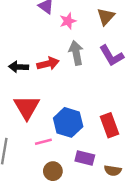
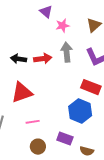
red triangle: (27, 107) -> (22, 92), turned 35
blue hexagon: (68, 122) -> (80, 111), moved
red rectangle: (110, 125) -> (91, 87), moved, turned -54

